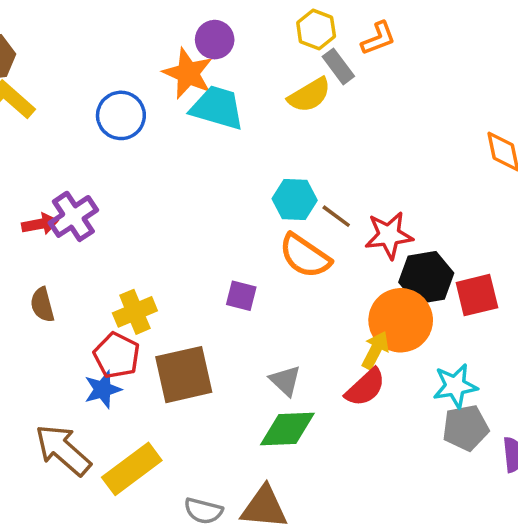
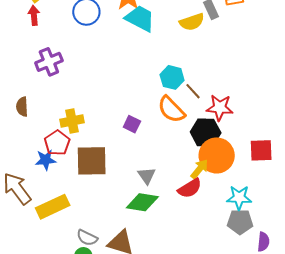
red arrow: (40, 224) -> (34, 15), moved, turned -96
black hexagon: (426, 278) -> (206, 132), moved

